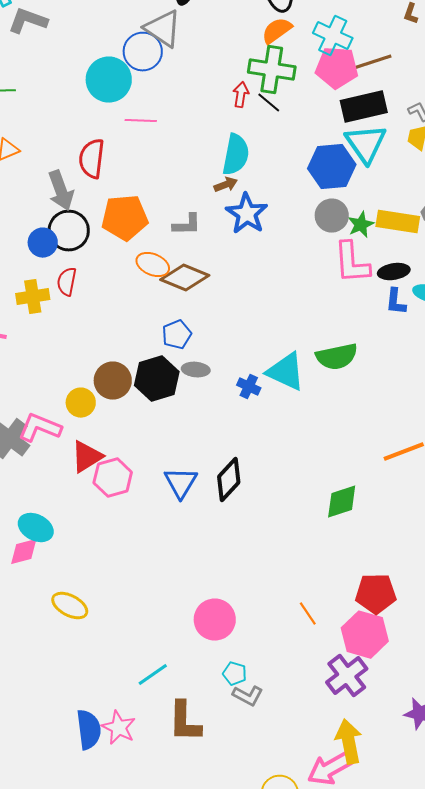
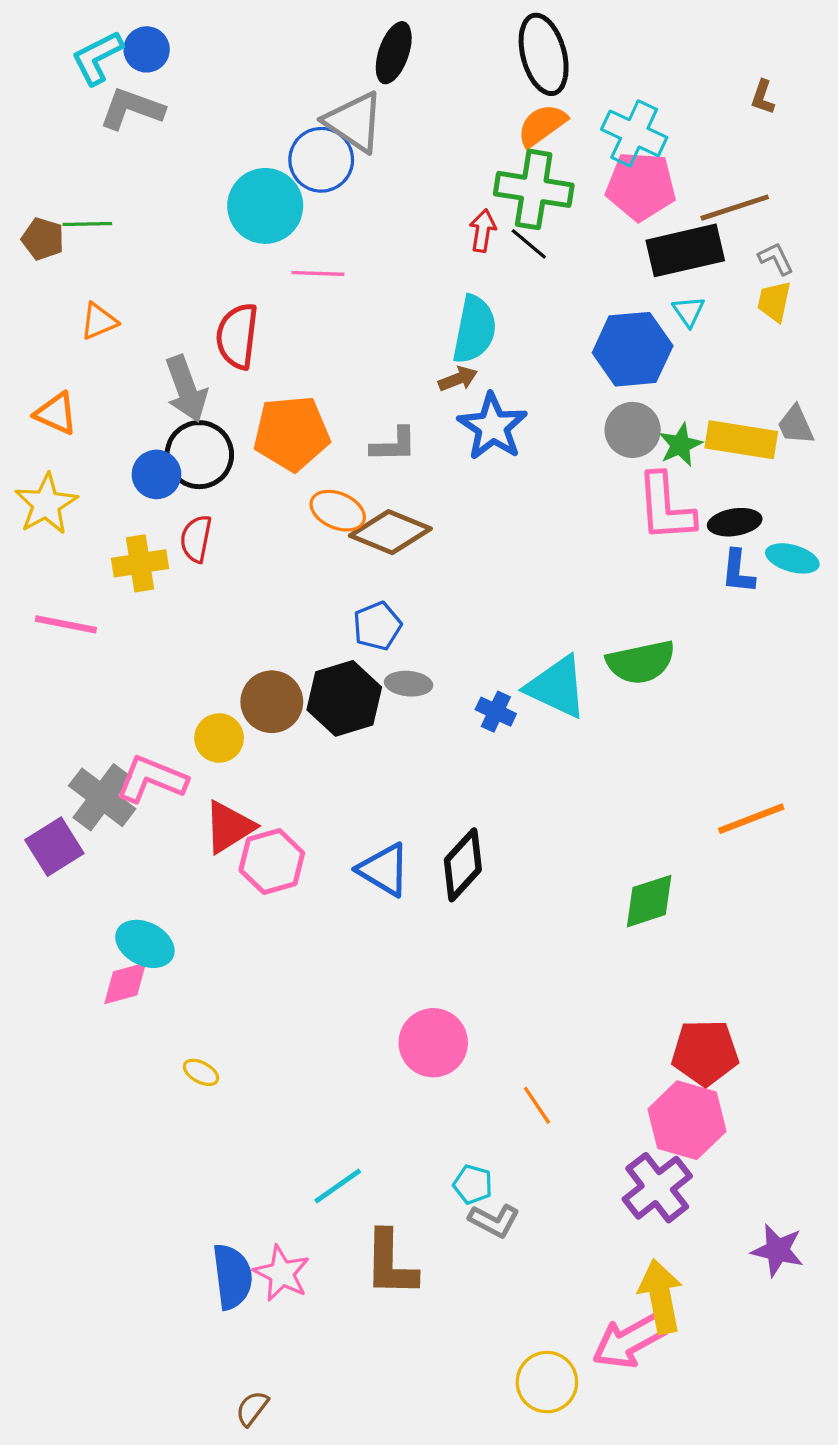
brown line: (371, 63) -> (735, 208), moved
cyan triangle: (366, 144) -> (689, 311), size x0.5
blue triangle: (181, 483) -> (384, 870), turned -30
yellow ellipse: (70, 606) -> (201, 1072), size x0.6
orange line: (308, 614) -> (537, 1105), moved
pink circle: (215, 620) -> (433, 1043), moved

